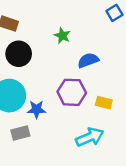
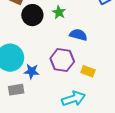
black circle: (19, 54) -> (32, 15), moved
blue semicircle: (88, 60) -> (78, 35), turned 30

